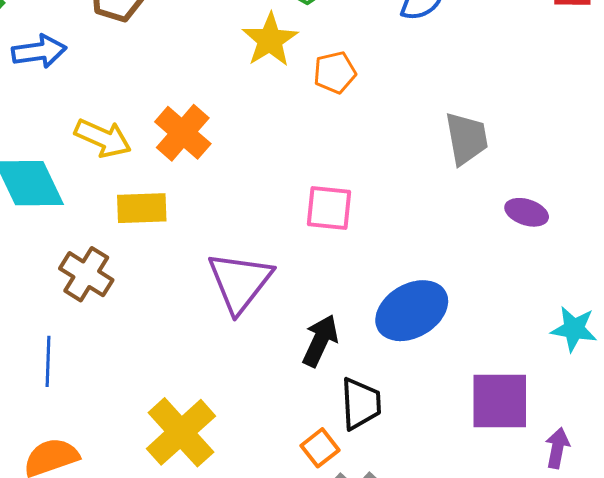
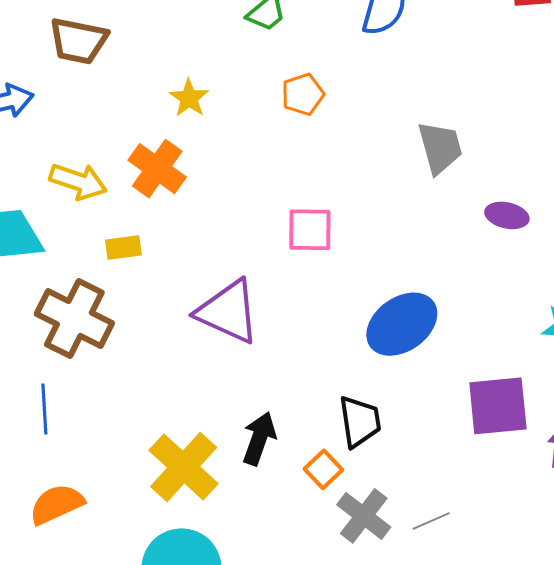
yellow star: (270, 40) -> (189, 98), moved, size x0.7
yellow rectangle: (142, 208) -> (123, 247), size x0.7
brown cross: (86, 274) -> (74, 319), size x1.4
purple triangle: (240, 282) -> (228, 312), turned -38
black arrow: (320, 341) -> (259, 439), moved

